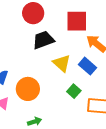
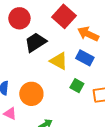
red square: (77, 21) -> (64, 16), turned -35

